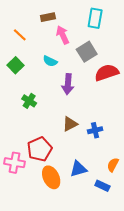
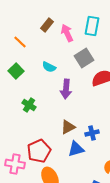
brown rectangle: (48, 17) -> (47, 25), turned -40
pink arrow: (63, 35) -> (67, 33), moved
blue triangle: (78, 169) -> (76, 149), moved

